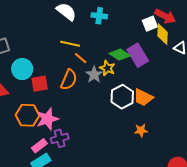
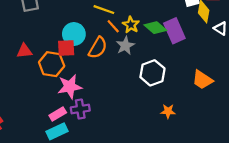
yellow star: (107, 68) -> (131, 25), moved
cyan circle: (22, 69) -> (74, 34), moved
orange trapezoid: (143, 97) -> (202, 80), moved
orange hexagon: (28, 115) -> (52, 64), moved

